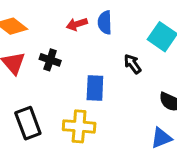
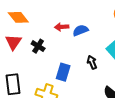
blue semicircle: (105, 22) -> (80, 30), turned 56

